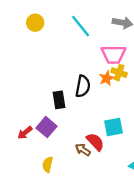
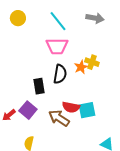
pink trapezoid: (113, 54) -> (57, 46), moved
red semicircle: (95, 142) -> (71, 107), moved, turned 144
brown arrow: (83, 150) -> (59, 118), moved, size x1.5

